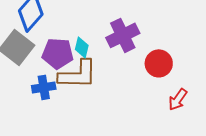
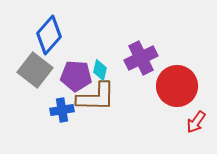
red circle: (159, 63) -> (177, 86), size x1.5

